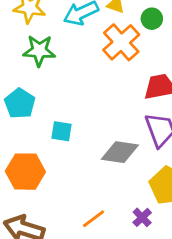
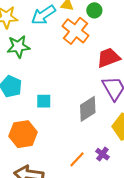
gray diamond: (120, 152) -> (88, 109), turned -32
purple cross: (142, 217) -> (102, 154), moved

